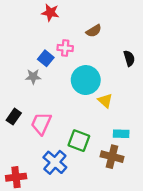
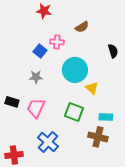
gray star: (33, 77) -> (36, 77), moved
black rectangle: (14, 117) -> (12, 102), turned 72
green square: (79, 141) -> (74, 112), moved

